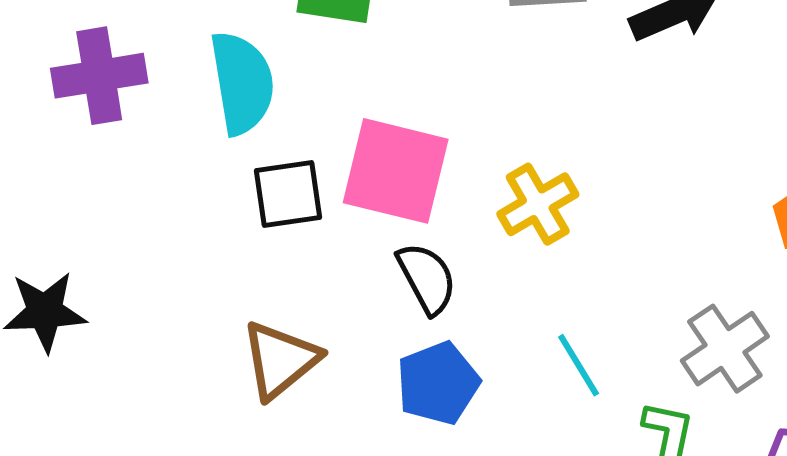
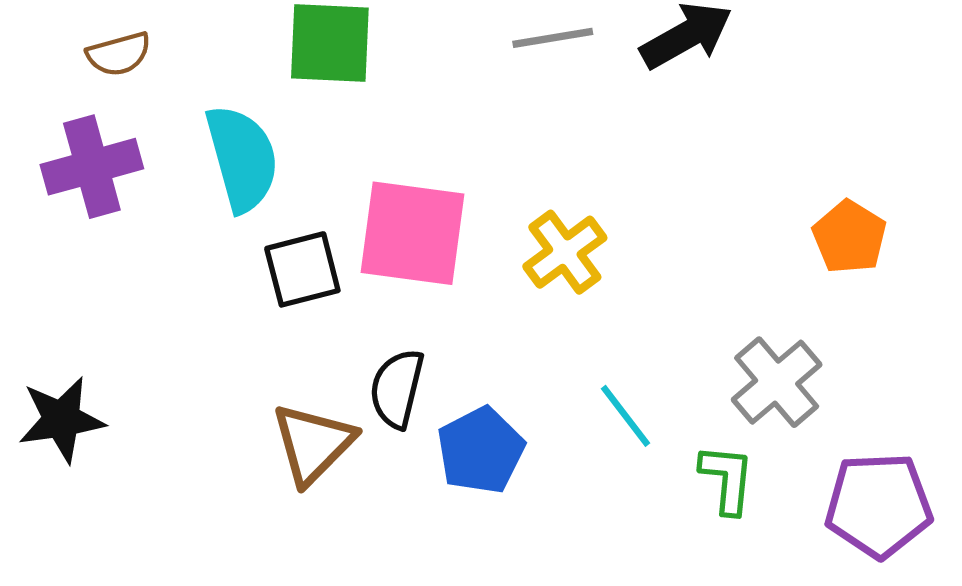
black semicircle: (427, 278) -> (397, 389), moved, turned -132

